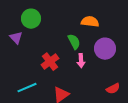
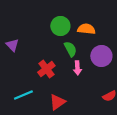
green circle: (31, 19) -> (60, 26), moved

